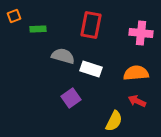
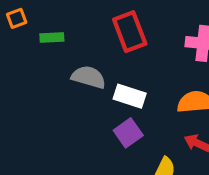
red rectangle: (91, 25) -> (130, 32), turned -32
purple square: (71, 98) -> (128, 133), moved

